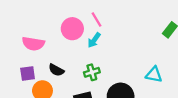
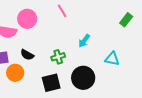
pink circle: (72, 29) -> (27, 19), moved
cyan arrow: (94, 40) -> (84, 41), moved

